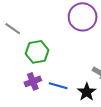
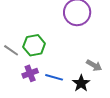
gray line: (13, 29) -> (11, 50), moved

